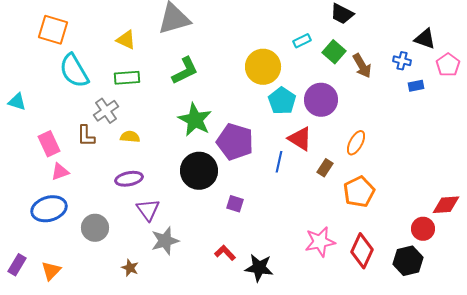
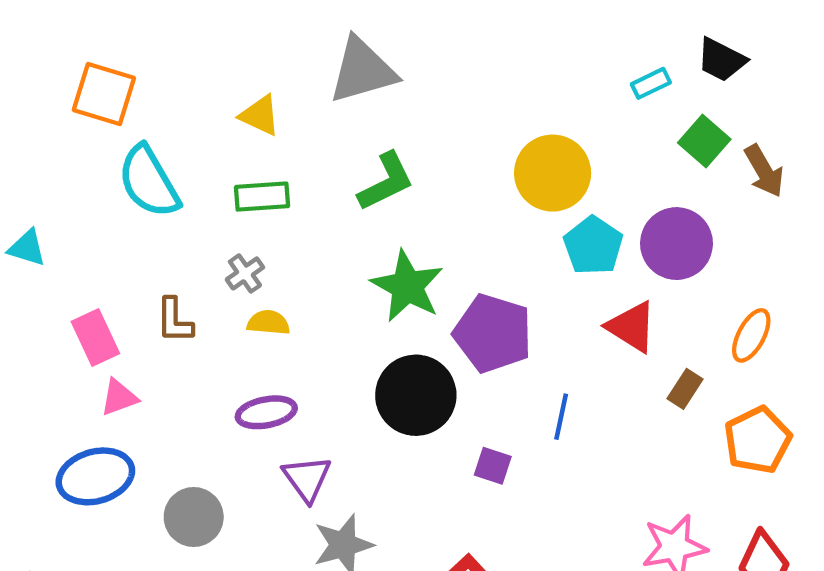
cyan rectangle: (302, 41) -> (651, 83), moved
gray cross: (106, 111) -> (245, 273), moved, size x0.7
blue line: (279, 162) -> (561, 417), moved

